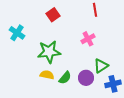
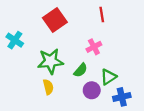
red square: (53, 15) -> (55, 20), size x1.5
yellow semicircle: (47, 75) -> (48, 87), turned 64
green semicircle: (65, 78) -> (81, 70), moved

